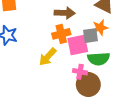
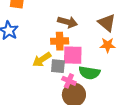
orange star: (100, 28) -> (108, 45), moved
gray square: (90, 36) -> (58, 66), moved

